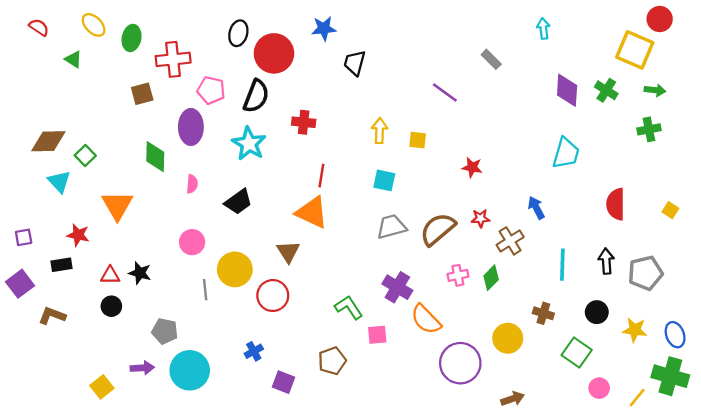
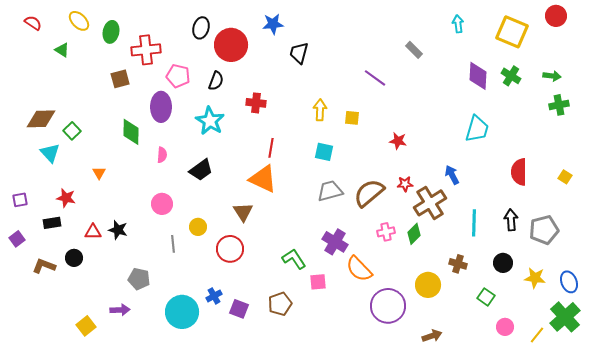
yellow square: (635, 50) -> (512, 32), moved
black semicircle: (256, 96) -> (216, 81), size x0.7
green cross: (649, 129) -> (559, 105), moved
orange triangle: (117, 205) -> (99, 173), size x0.5
brown cross: (510, 241) -> (430, 203), size x1.4
yellow circle: (235, 269) -> (198, 227), size x0.6
purple square: (20, 284) -> (17, 239), size x0.7
black circle: (111, 306) -> (74, 258), moved
green square: (577, 352) -> (486, 297), size x0.7
cyan circle: (190, 370) -> (182, 312), moved
green cross: (670, 376) -> (565, 317), turned 32
purple square: (283, 382) -> (239, 309), moved

